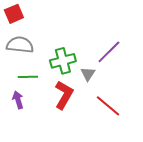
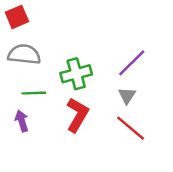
gray triangle: (88, 74) -> (127, 96), moved

